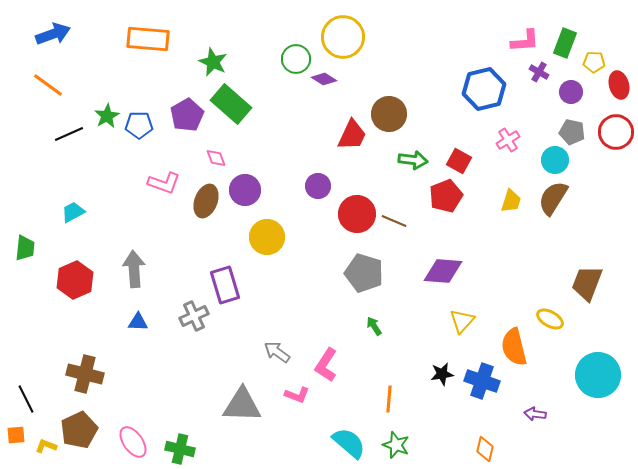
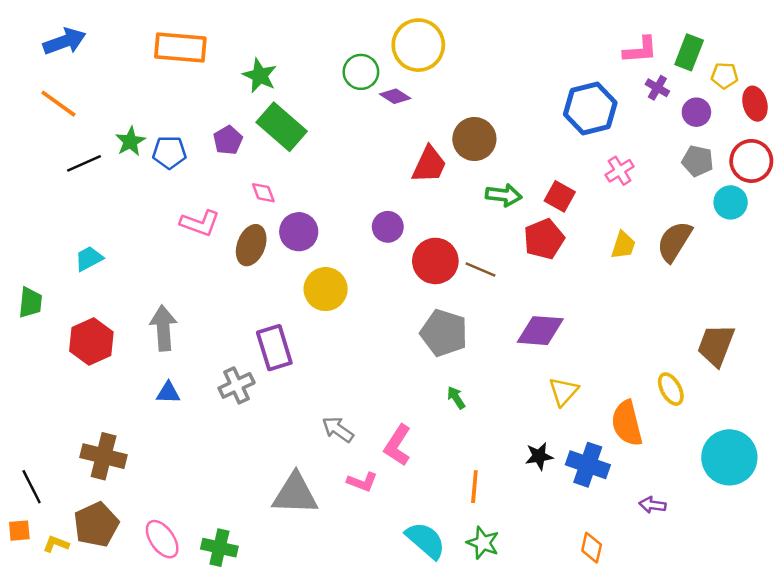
purple pentagon: (187, 115) -> (228, 140), size x0.7
cyan circle: (555, 160) -> (731, 202), moved
yellow ellipse: (550, 319) -> (671, 389), turned 32

